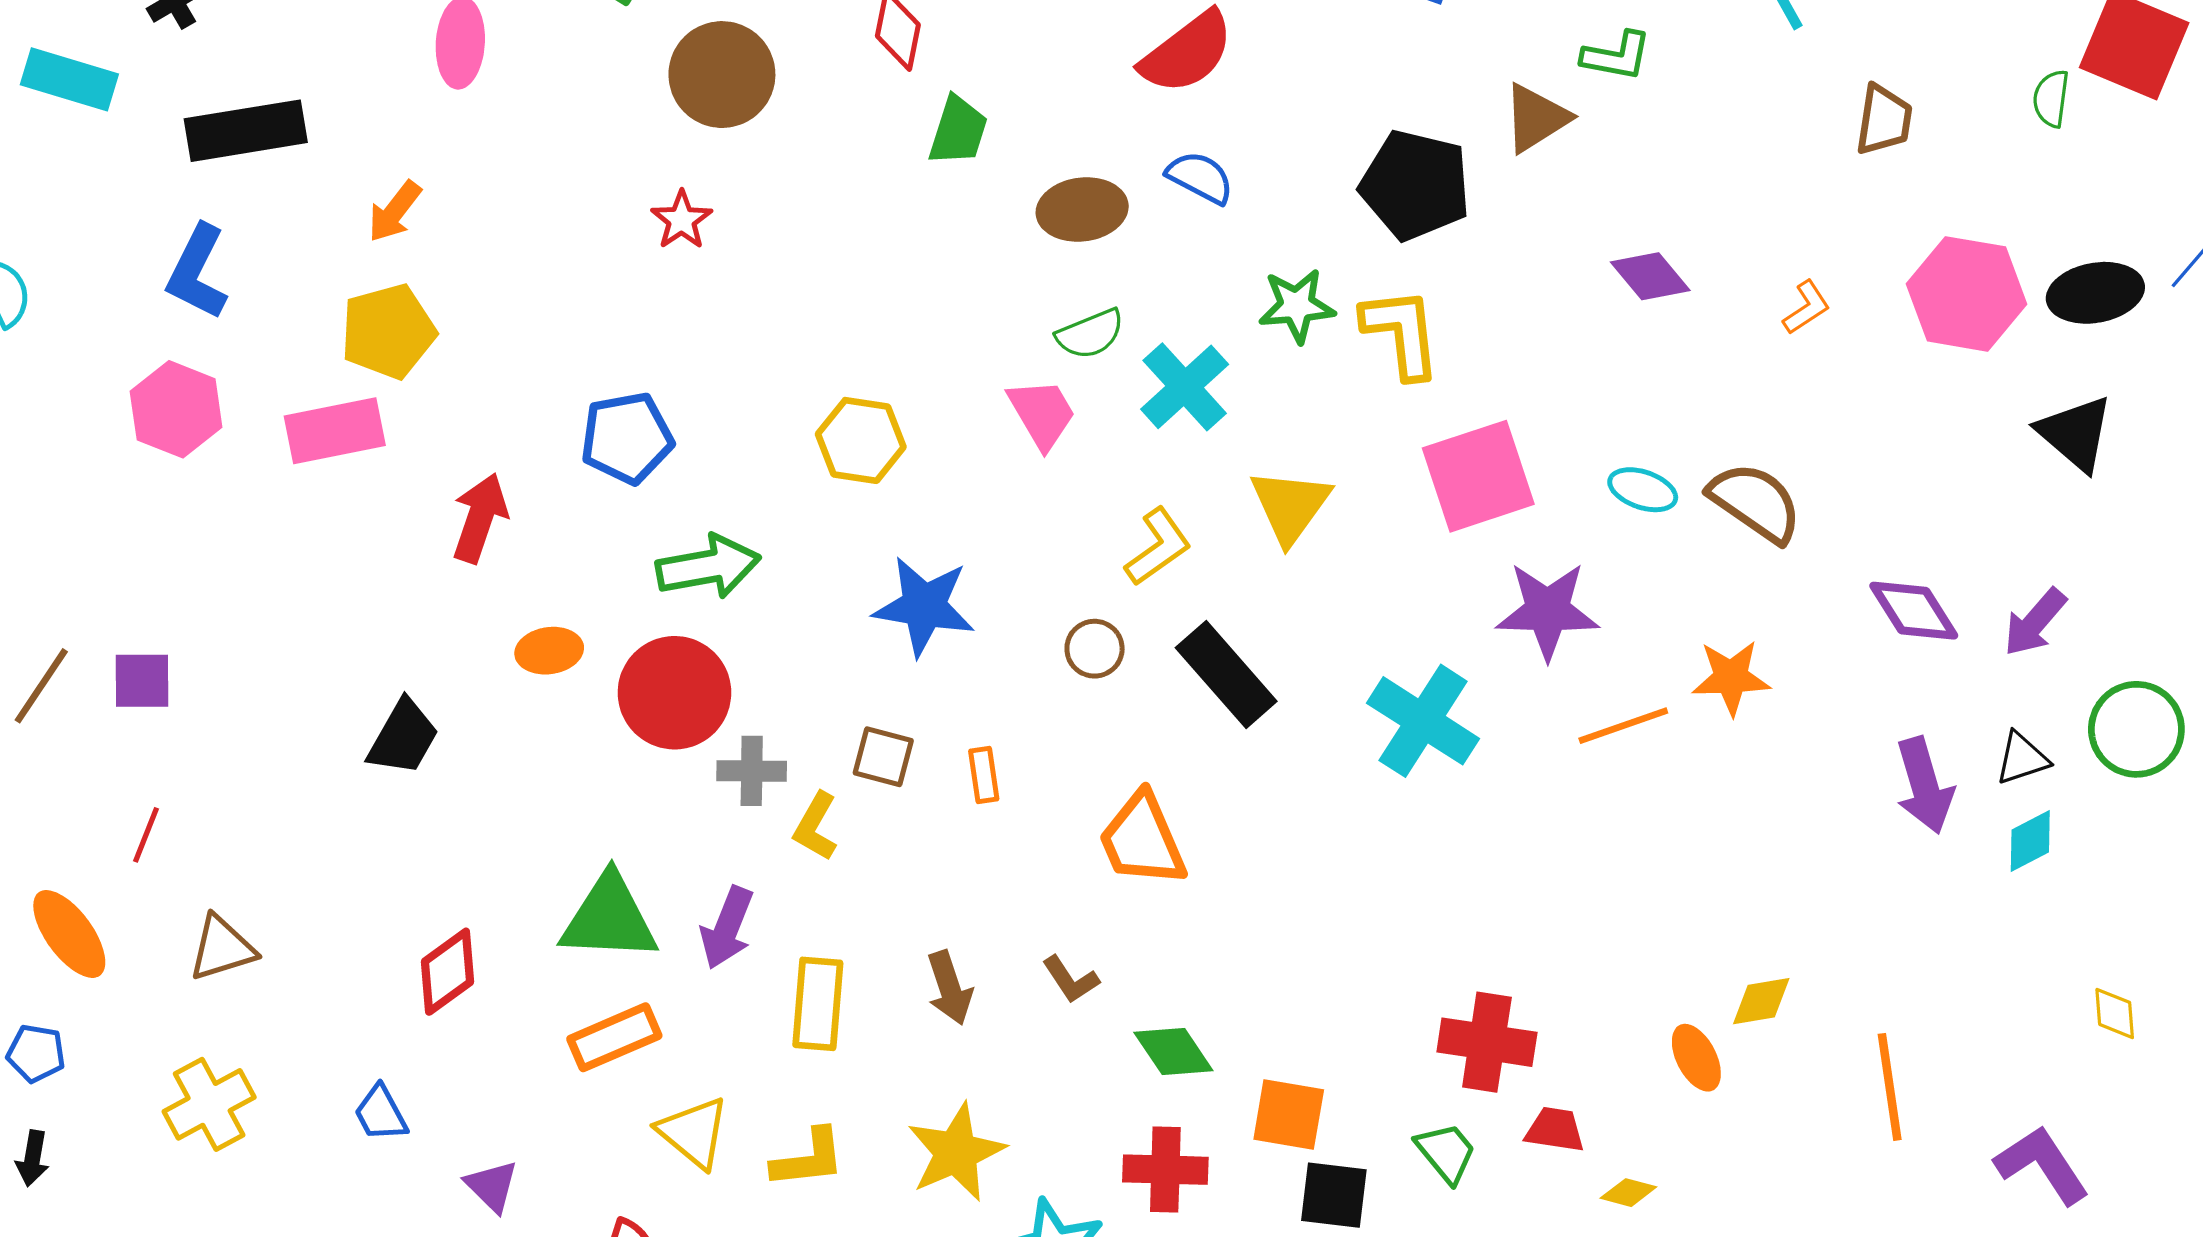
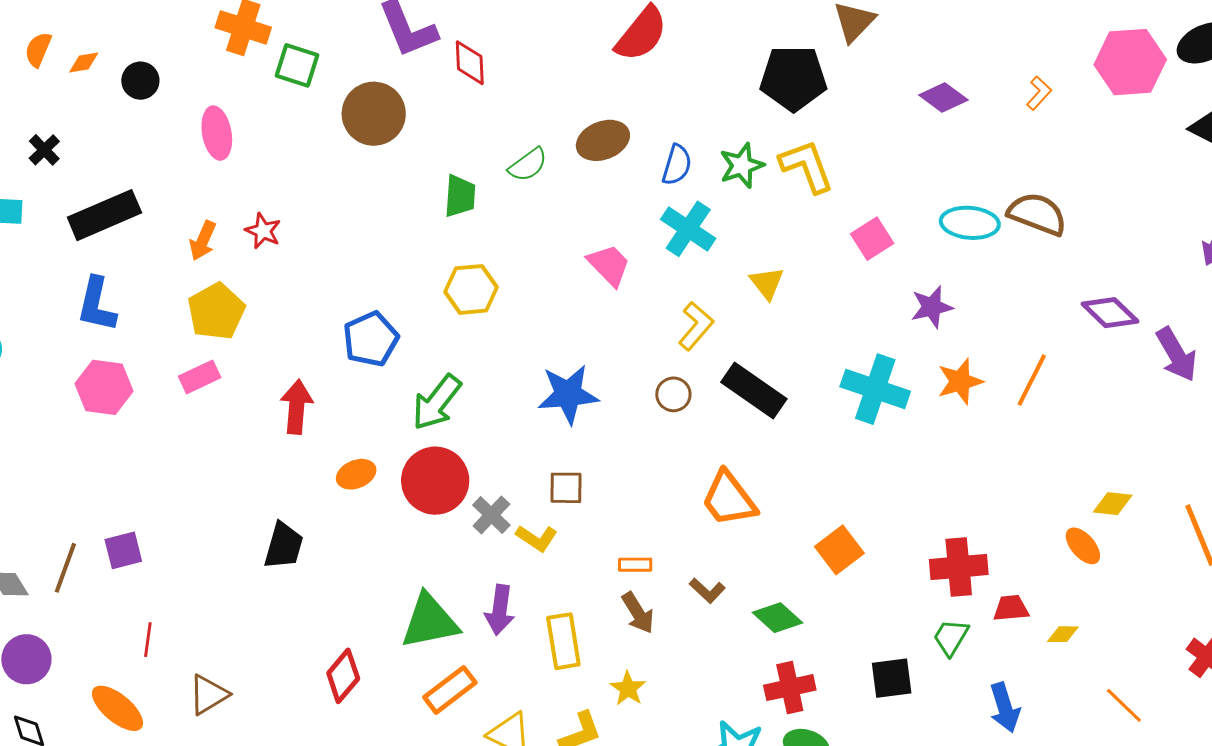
green trapezoid: (958, 131) -> (460, 196), moved
blue semicircle: (1200, 177) -> (677, 165), moved, turned 93
red star: (682, 220) -> (263, 231), moved
green semicircle: (1090, 334) -> (528, 165), moved
pink rectangle: (335, 431) -> (200, 377), size x0.7
yellow hexagon: (861, 440) -> (471, 289), moved
pink square: (1478, 476) -> (872, 239), size x0.6
cyan ellipse: (1643, 490) -> (970, 223), size x1.4
yellow triangle: (1290, 506) -> (767, 283), size x0.7
green arrow: (708, 567) -> (437, 402), turned 152
purple star: (1547, 611) -> (932, 307), size x0.7
purple diamond: (1914, 611) -> (1110, 313), moved
orange star: (1731, 678) -> (960, 381), moved
orange line: (1623, 726) -> (1032, 380), moved, turned -30
gray cross: (752, 771) -> (491, 515), turned -33
orange rectangle: (984, 775) -> (635, 565), moved, turned -68
yellow L-shape: (816, 826) -> (537, 538), turned -72
yellow diamond: (1761, 1001) -> (1113, 504), turned 30
orange square: (1289, 1114) -> (839, 550), moved, turned -33
yellow star: (956, 1152) -> (628, 688), moved, size x0.6
green trapezoid: (1446, 1153) -> (951, 637), turned -96

